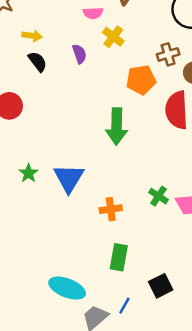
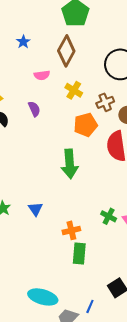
yellow cross: (113, 37) -> (74, 90), moved
blue triangle: (69, 178) -> (35, 209), size x0.6
green rectangle: (119, 257) -> (79, 254), moved

